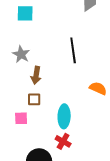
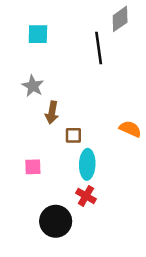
black line: (73, 50) -> (99, 48), moved
brown square: (34, 99) -> (73, 135), moved

